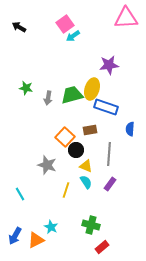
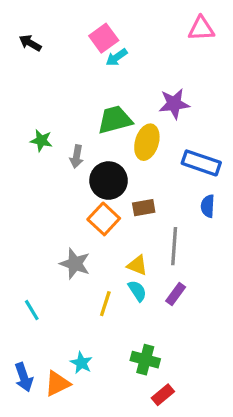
pink triangle: (126, 18) -> (201, 29), size x0.7
green trapezoid: (72, 95) -> (115, 120), moved
blue rectangle: (106, 107) -> (201, 163), moved
black circle: (76, 150) -> (109, 181), moved, size x1.5
blue arrow: (15, 236) -> (24, 377), turned -48

